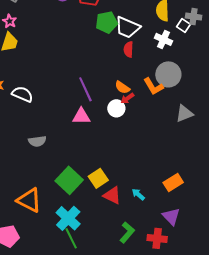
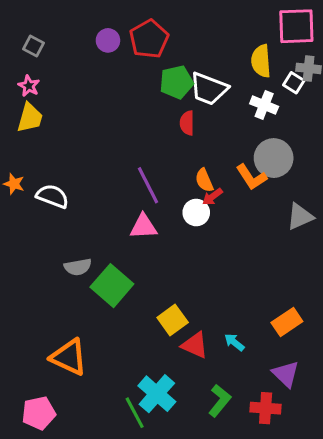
red semicircle: (128, 49) -> (187, 123), moved
orange semicircle: (122, 87) -> (204, 180), turned 35
green square: (69, 180) -> (112, 286), moved
cyan cross: (68, 218) -> (157, 394), moved

